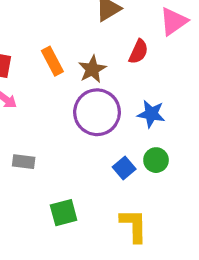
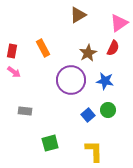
red semicircle: (138, 52) -> (113, 48), moved
brown star: (92, 69) -> (88, 53), moved

